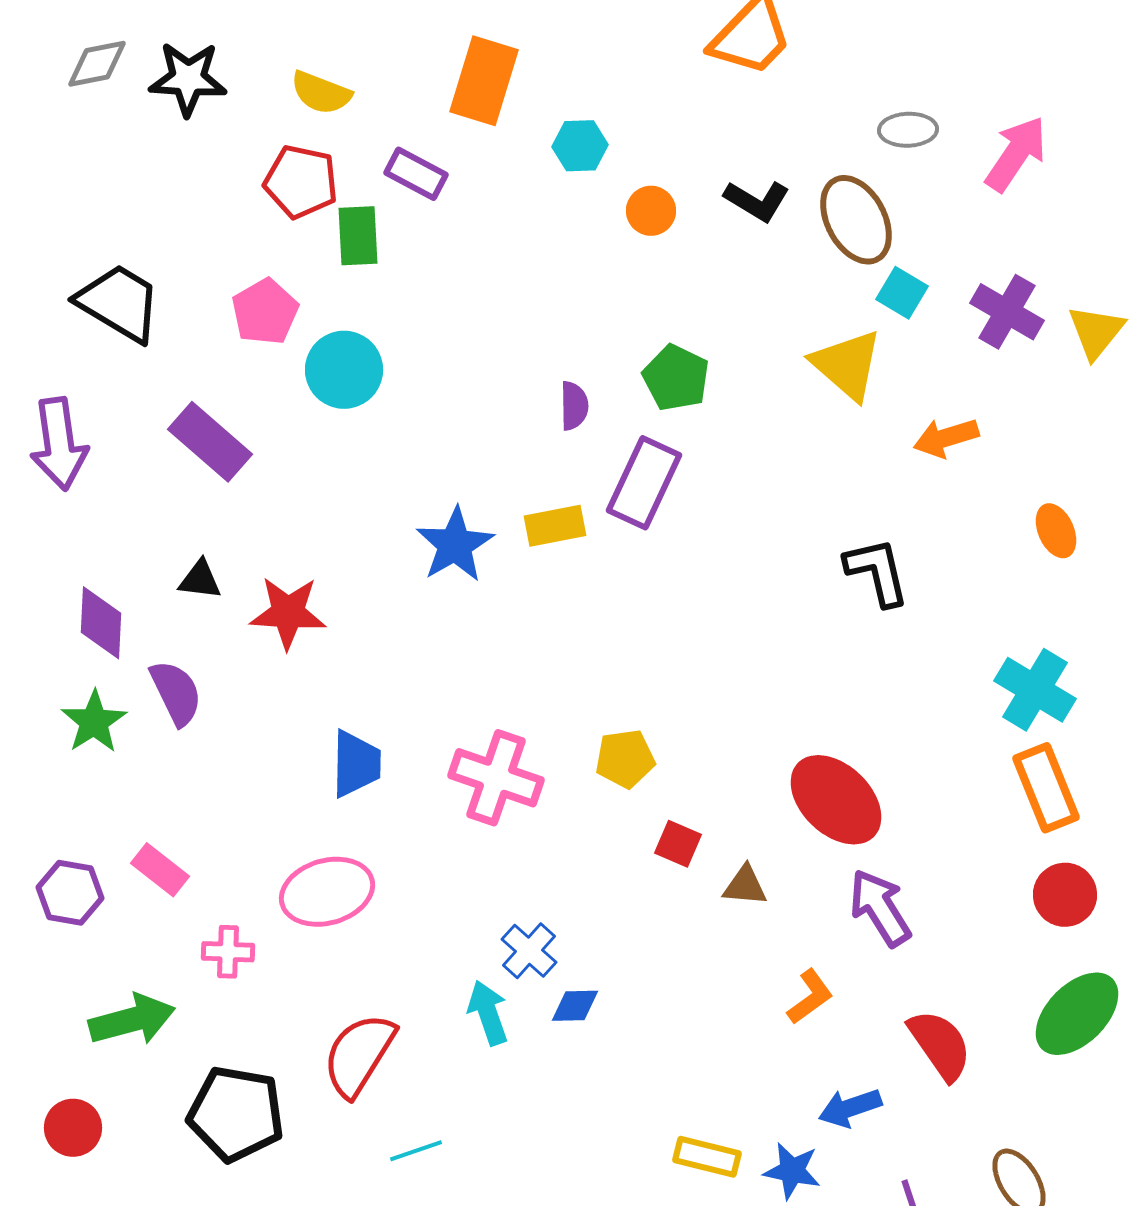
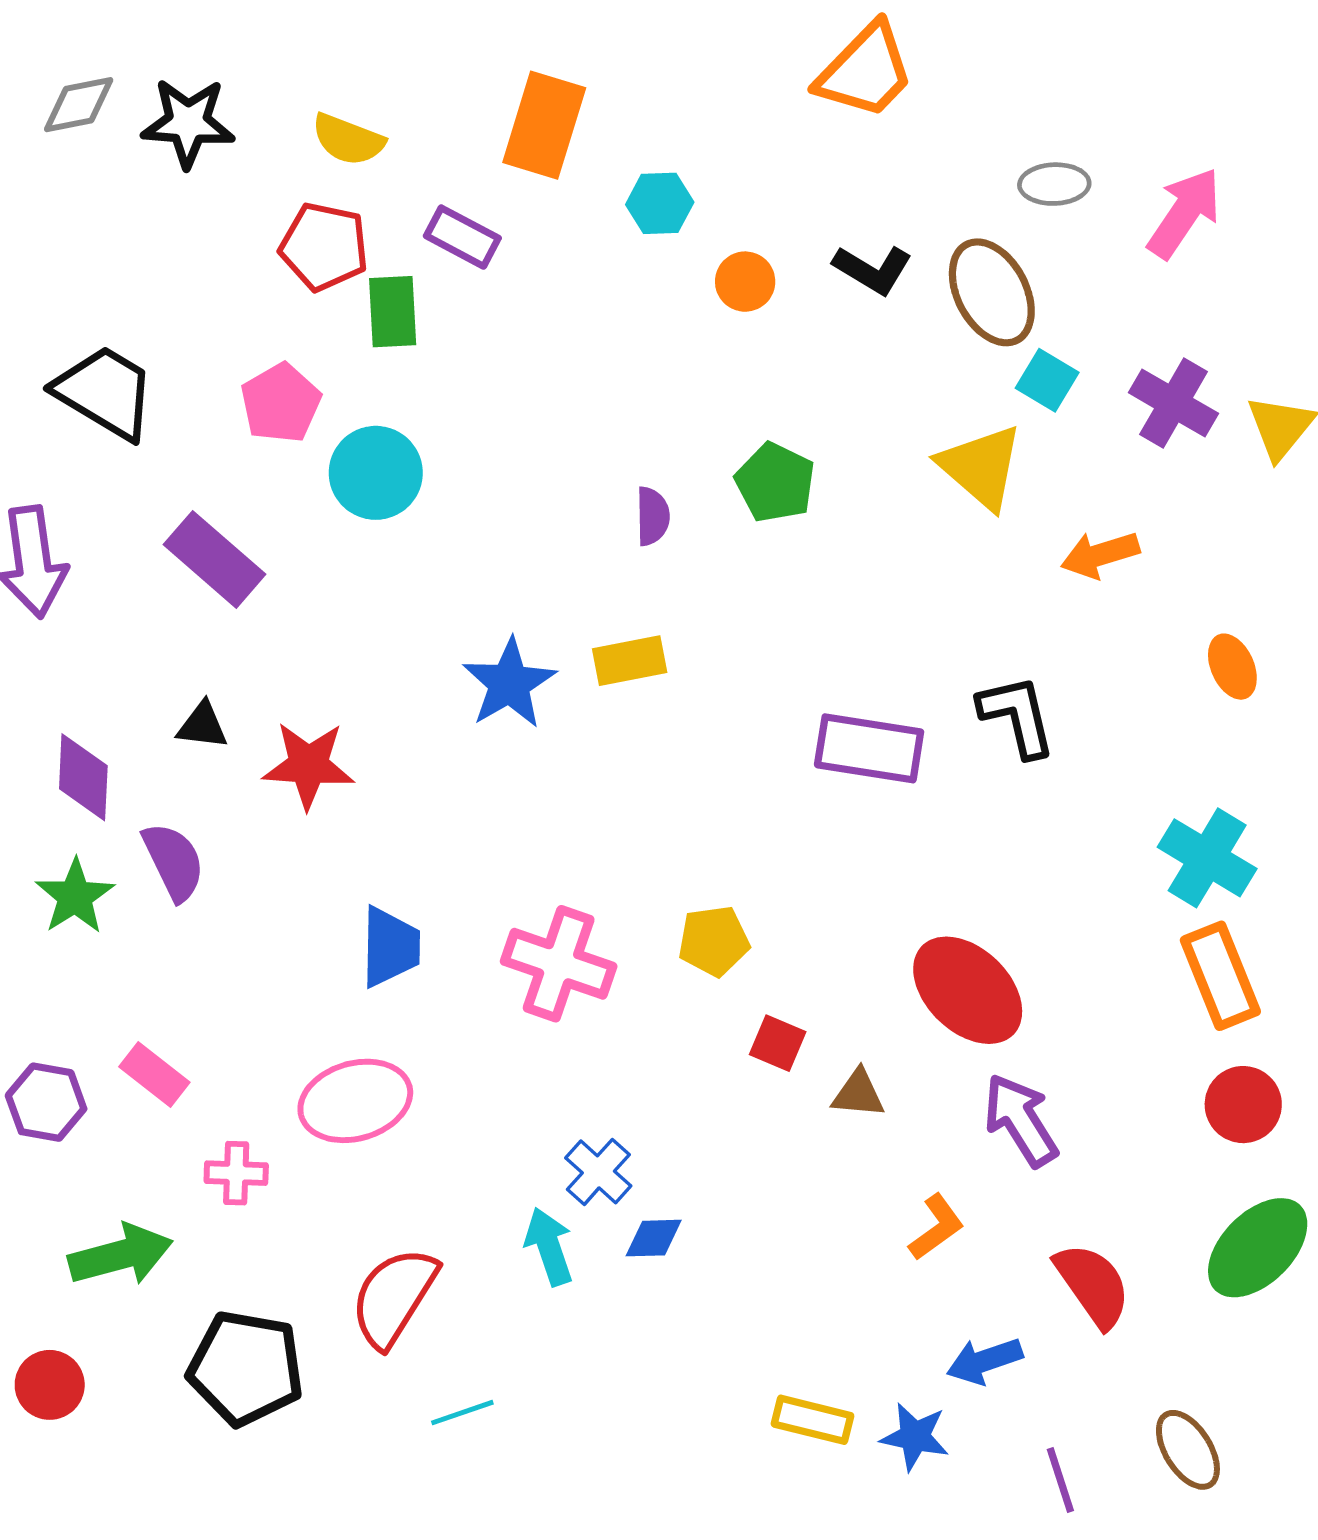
purple rectangle: (644, 483) -> (869, 748), moved, turned 74

